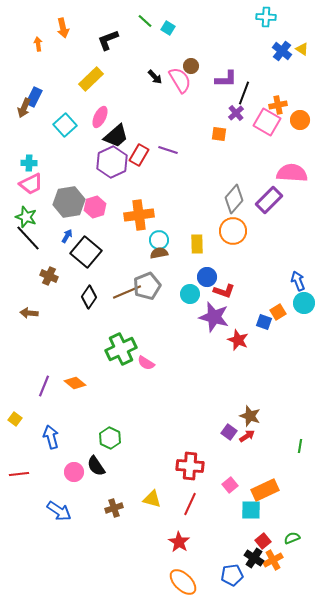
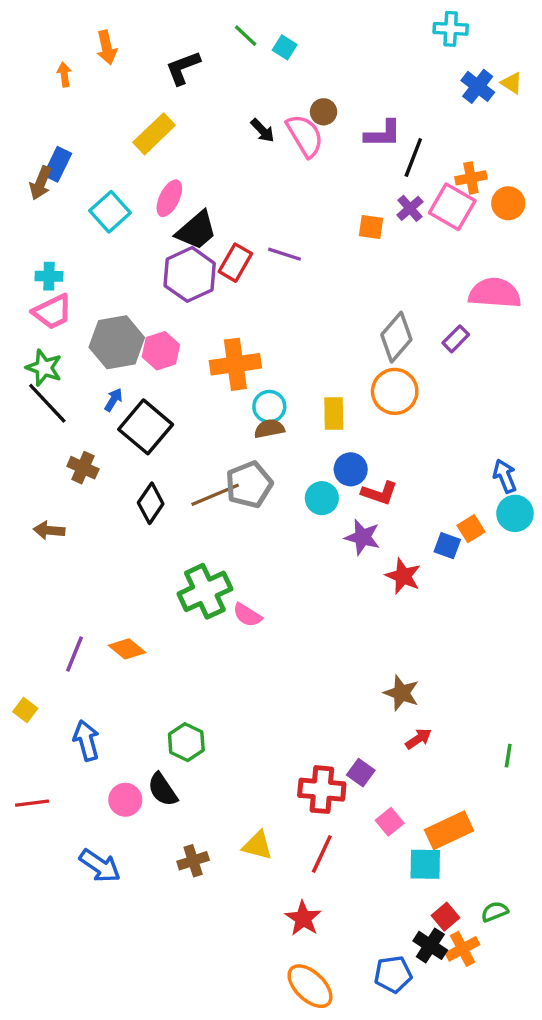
purple cross: (236, 113) -> (410, 208), moved
purple rectangle: (269, 200) -> (456, 339), size x0.6
purple star: (214, 317) -> (362, 537), size x0.7
brown star: (250, 416) -> (401, 693), moved
purple square: (229, 432) -> (361, 773), moved

